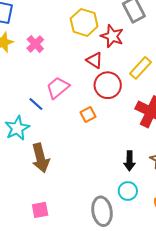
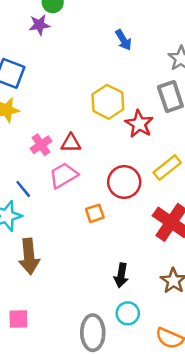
pink cross: (35, 44) -> (41, 145), moved
red triangle: (94, 60) -> (71, 143), moved, turned -42
blue line: (36, 104) -> (23, 189), moved
black arrow: (130, 161) -> (121, 275), moved

